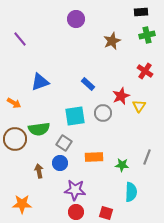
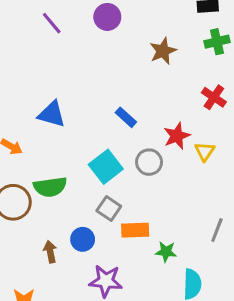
purple line: (20, 39) -> (52, 23), moved
blue triangle: (40, 82) -> (52, 114), turned 36
cyan square: (75, 116) -> (106, 167), turned -30
gray square: (64, 143) -> (109, 208), moved
green star: (122, 165) -> (166, 252), moved

